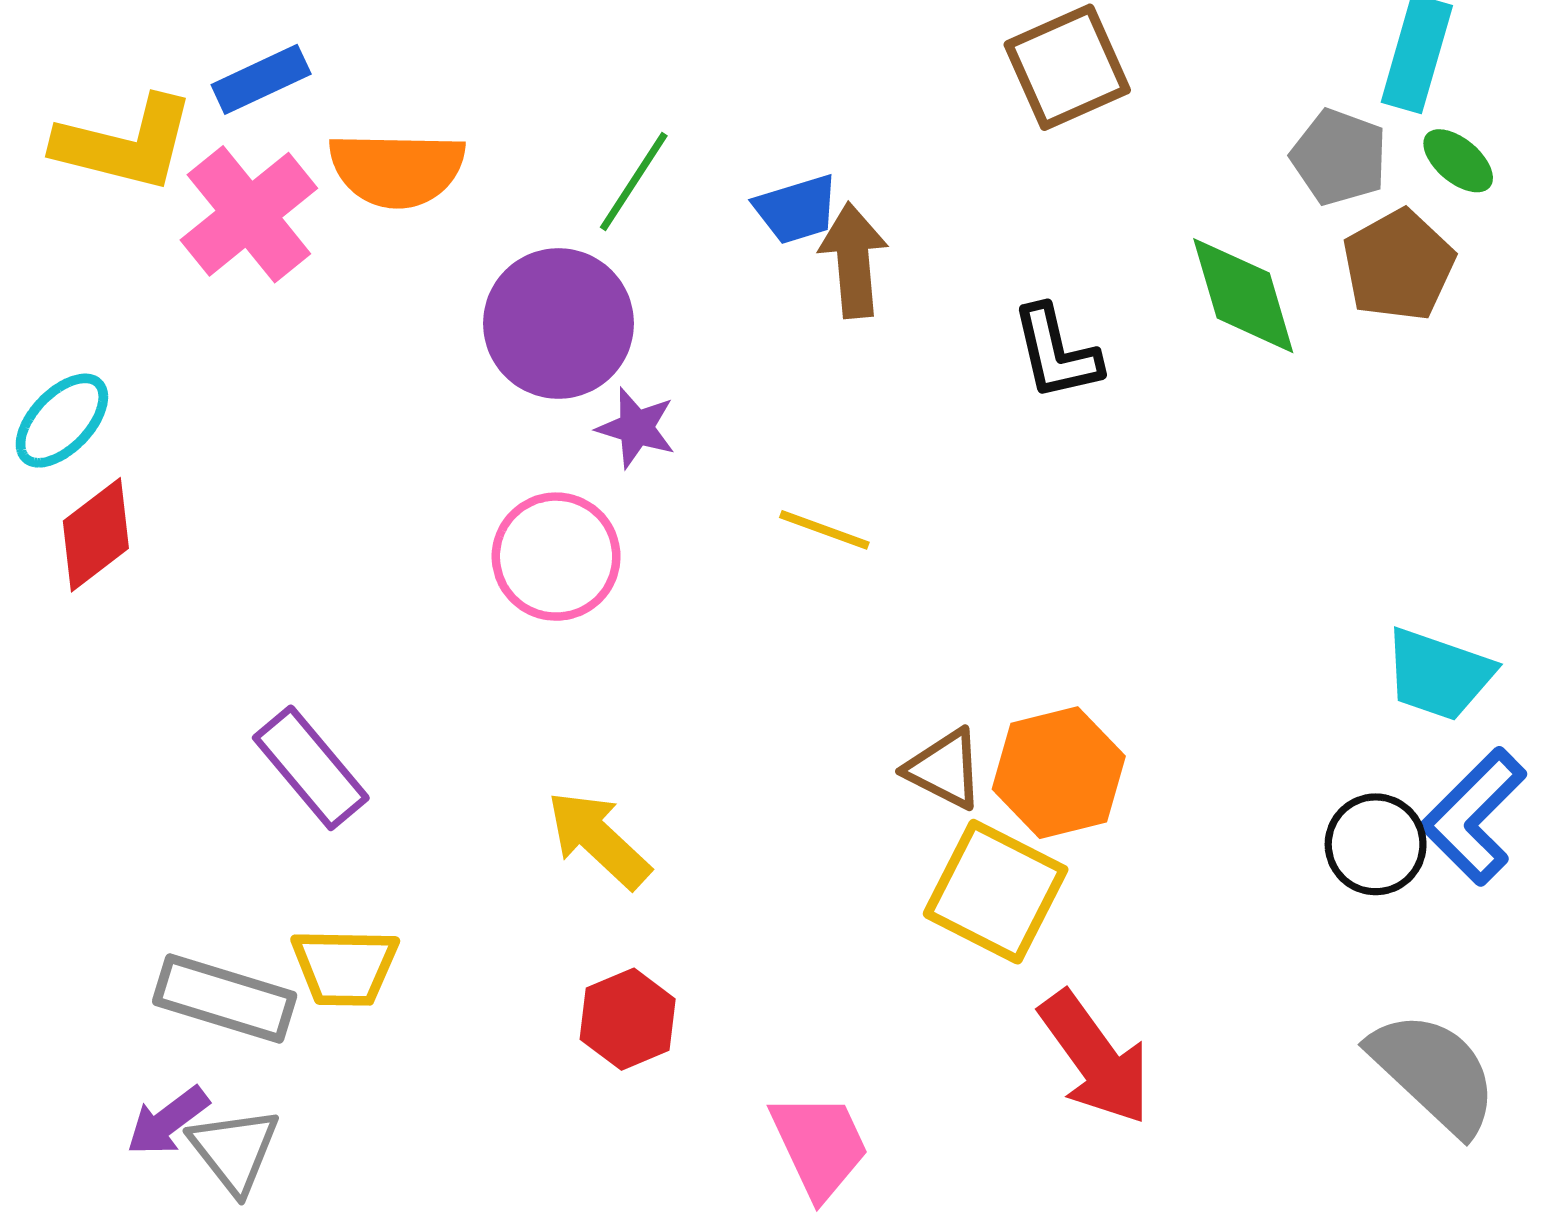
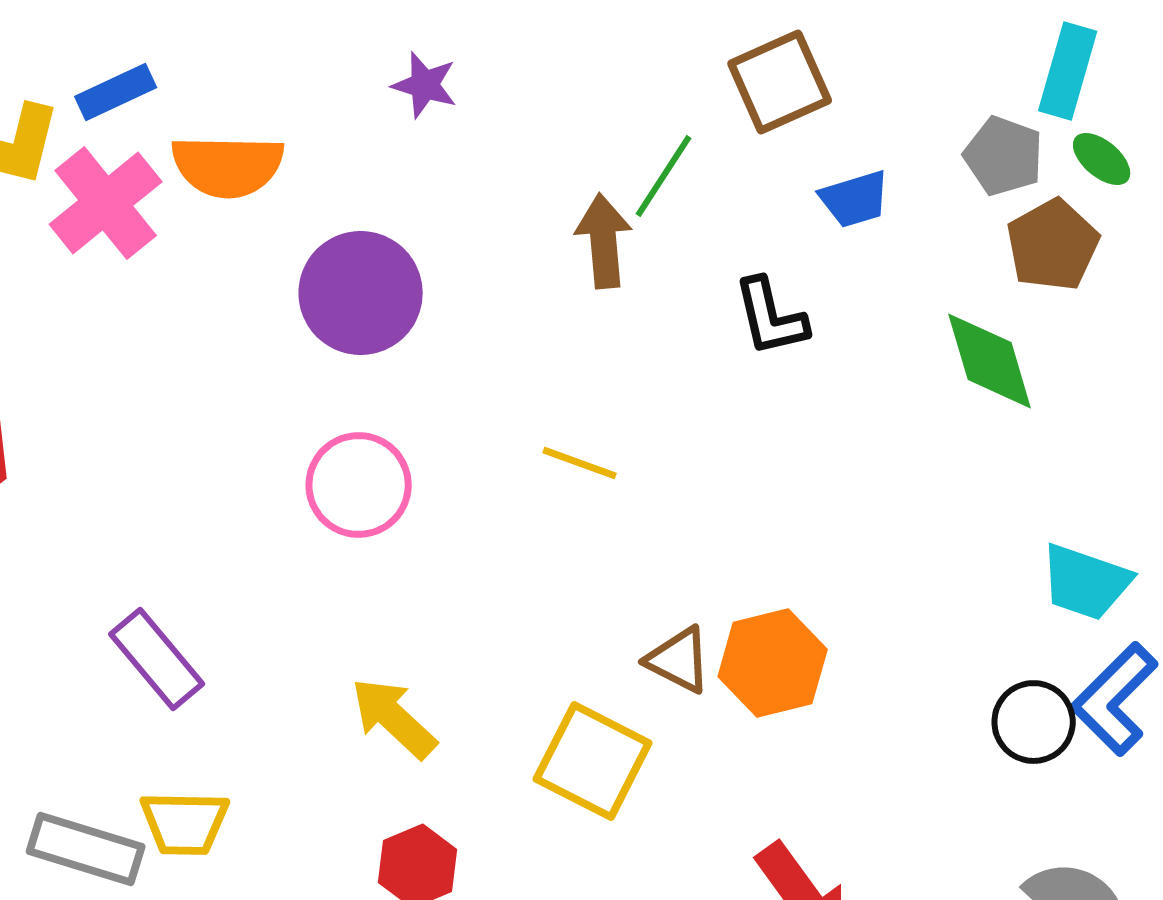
green line: (634, 181) -> (664, 176), moved
blue trapezoid: (796, 209) -> (855, 199), moved
green diamond: (1243, 296) -> (990, 361), moved
purple star: (636, 428) -> (425, 85), moved
yellow square: (996, 892) -> (593, 761), moved

